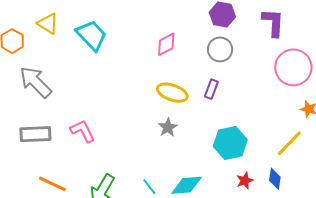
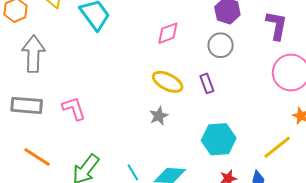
gray arrow: (36, 82) -> (33, 54), turned 39
purple rectangle: (211, 89) -> (207, 83), turned -48

